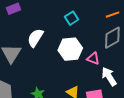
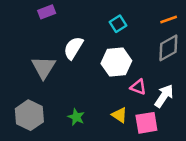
pink triangle: (93, 58) -> (138, 87), moved
white arrow: (109, 77) -> (164, 96), turned 66

